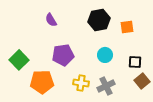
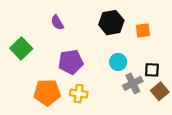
green square: (19, 60) -> (21, 48), moved
yellow cross: (81, 83) -> (79, 94), moved
gray cross: (106, 86) -> (133, 83), moved

